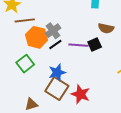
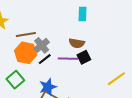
brown line: (25, 20) -> (26, 35), moved
brown semicircle: (106, 28) -> (77, 43), moved

